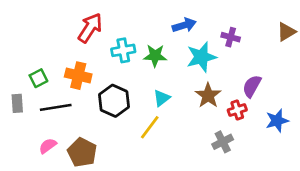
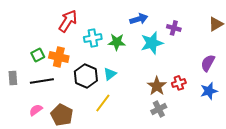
green square: (38, 78) -> (38, 55), moved
purple semicircle: (252, 86) -> (208, 63), moved
brown star: (208, 95) -> (157, 86), moved
cyan triangle: (162, 98) -> (110, 74), moved
yellow line: (150, 127) -> (103, 103), moved
gray cross: (223, 142) -> (159, 109), moved

